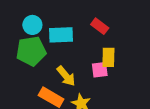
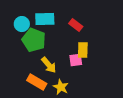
cyan rectangle: (61, 35) -> (45, 19), moved
green pentagon: (31, 51) -> (34, 40), moved, turned 30

